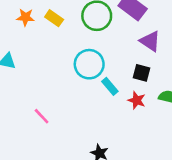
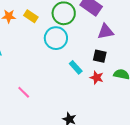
purple triangle: (150, 41) -> (106, 32), turned -42
cyan circle: (89, 64) -> (56, 38), moved

